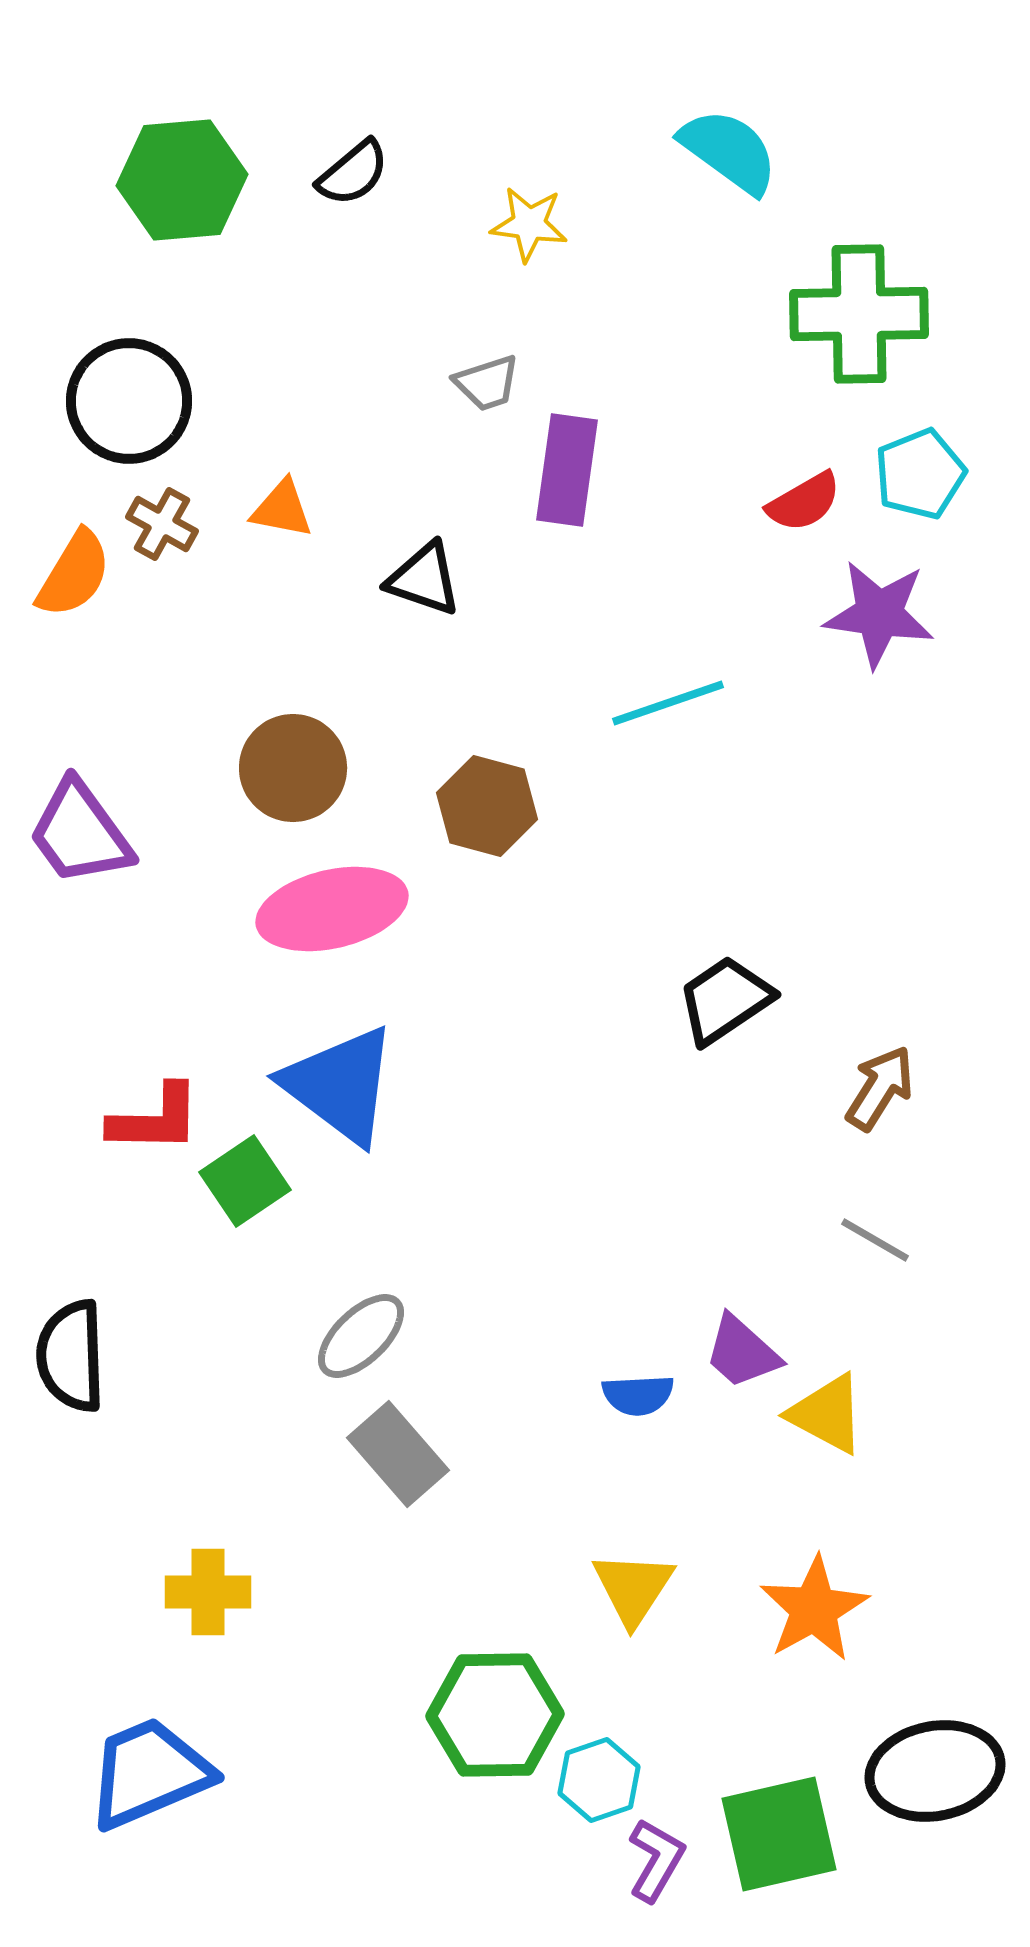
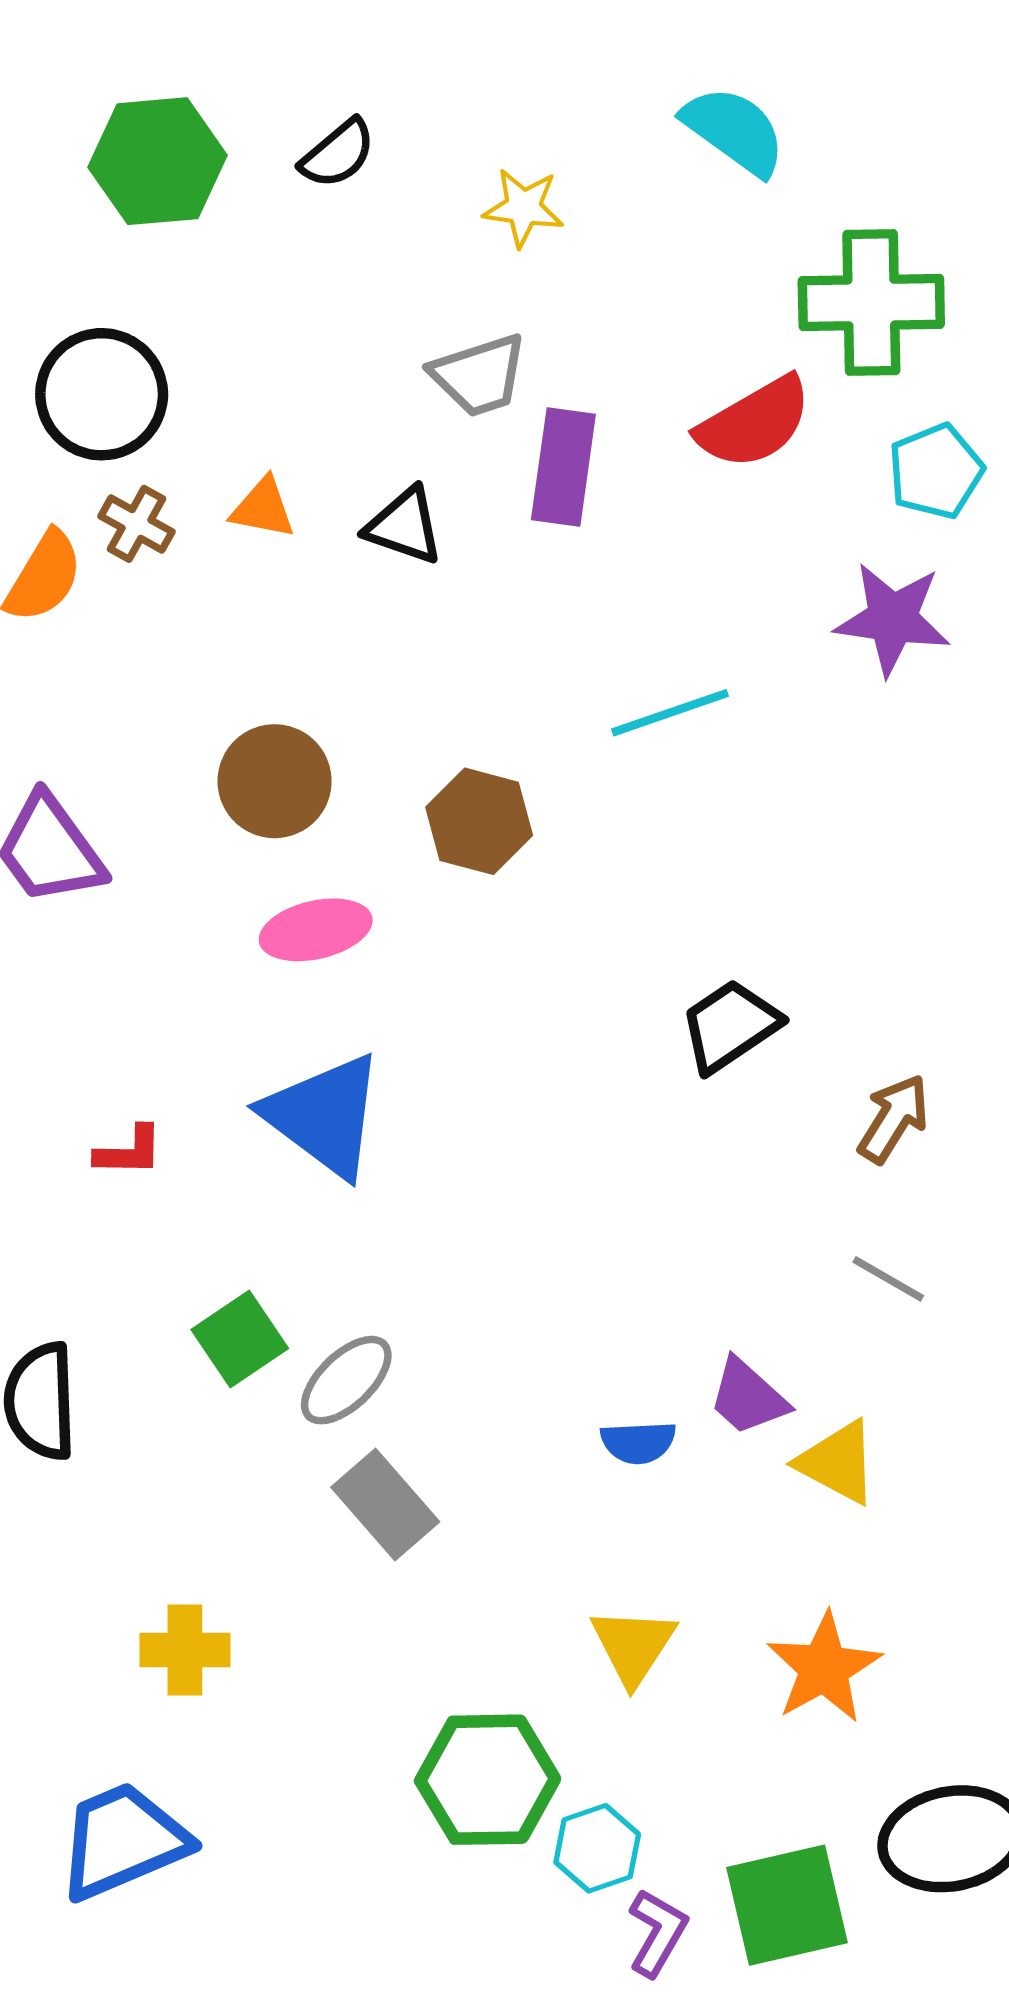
gray trapezoid: (487, 383) -> (479, 375), size x1.4
red semicircle: (804, 502) -> (754, 423), moved, size x1.5
black triangle: (424, 579) -> (404, 526), moved
pink ellipse: (332, 909) -> (316, 930), size x0.7
red L-shape: (155, 1119) -> (129, 1151), size x0.7
green square: (245, 1181) -> (240, 1339), moved

